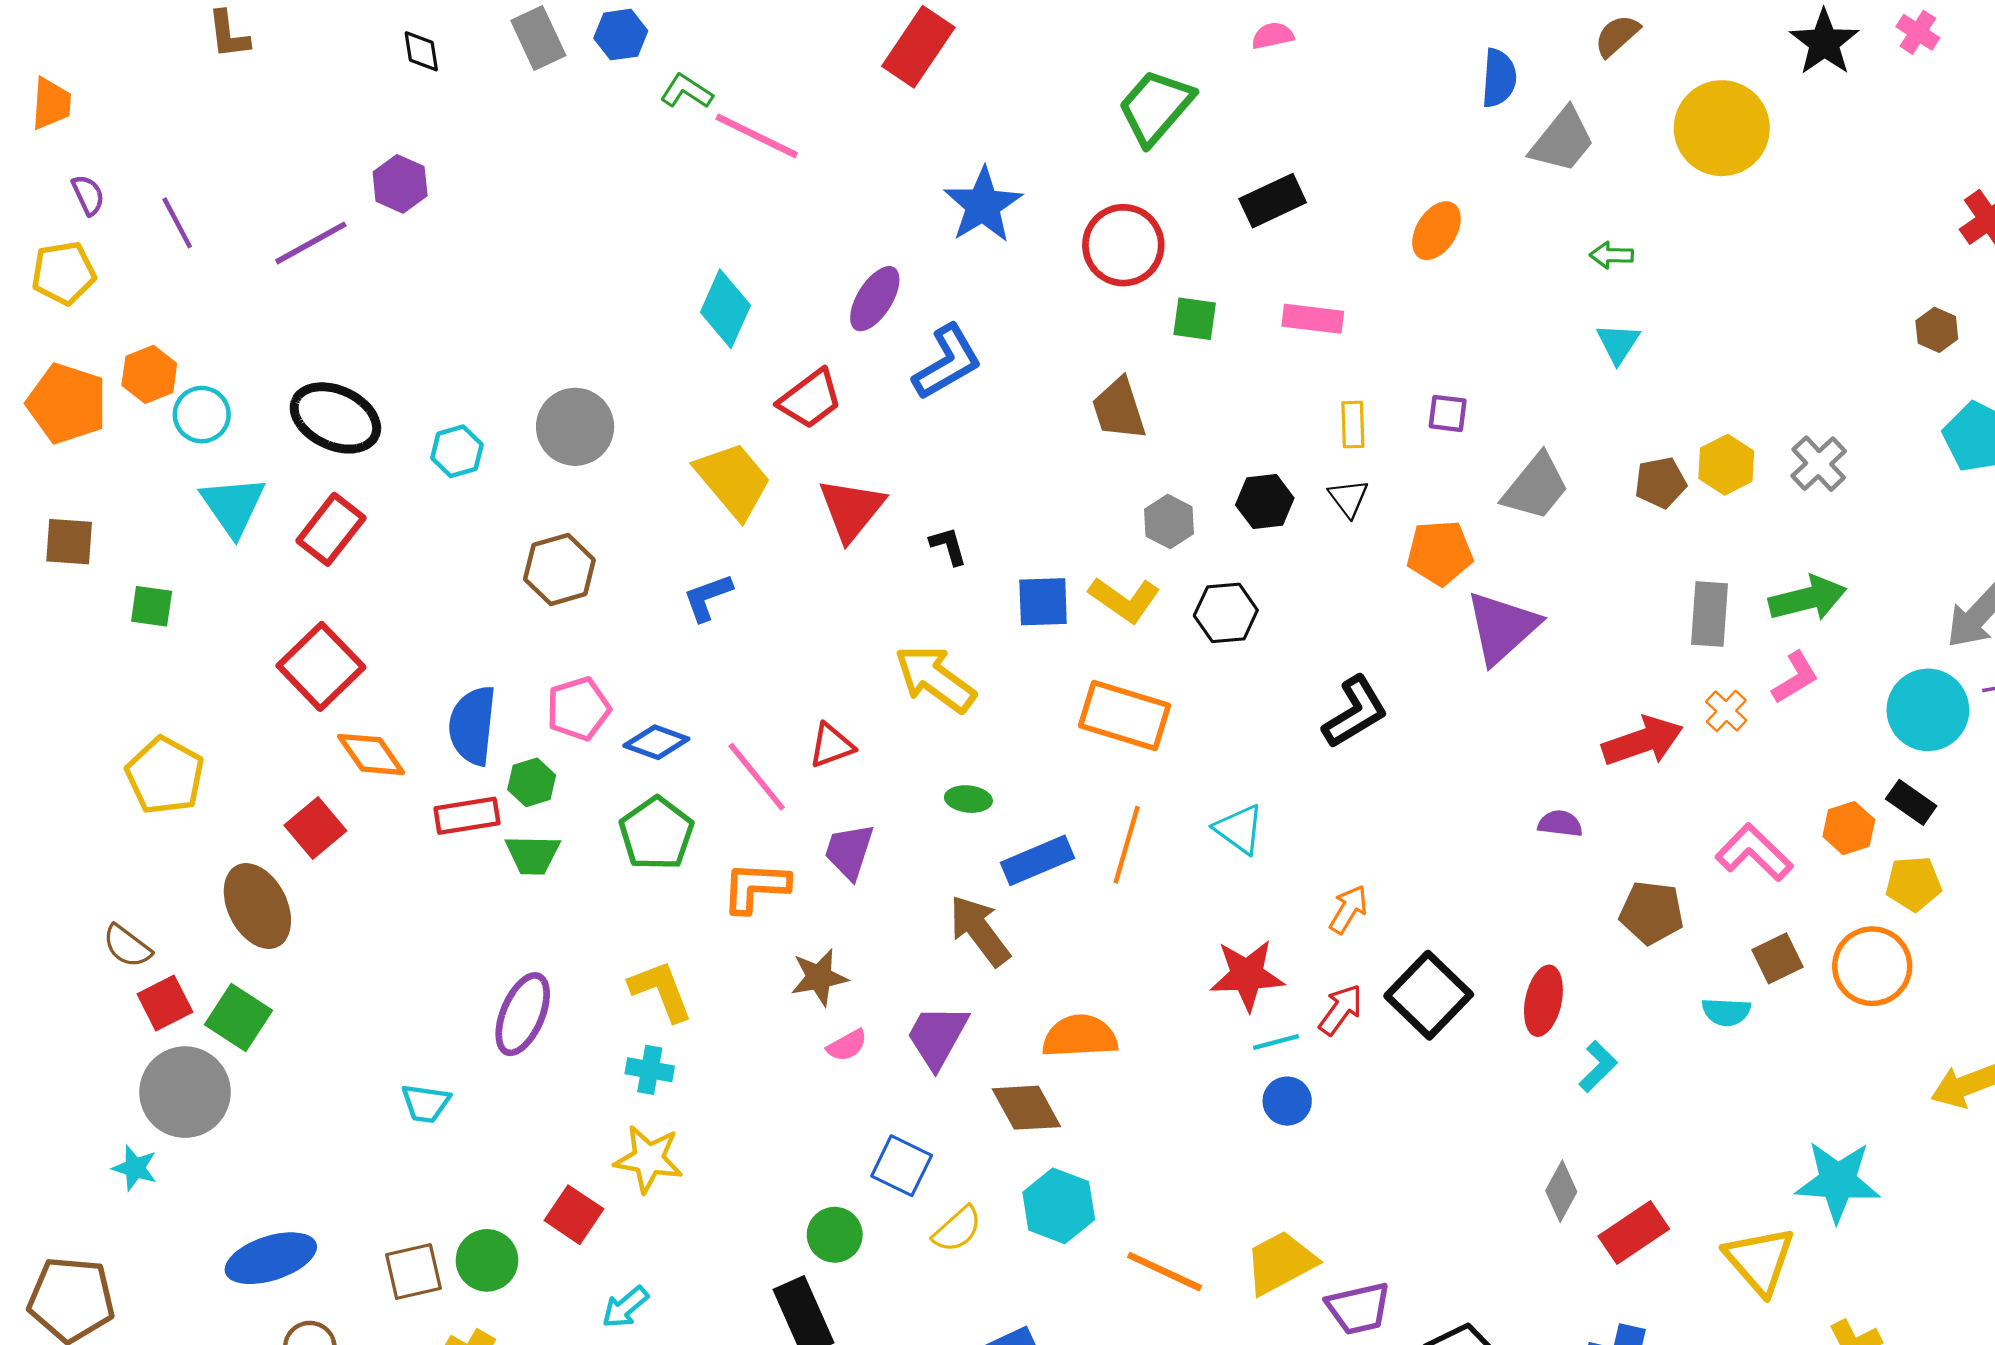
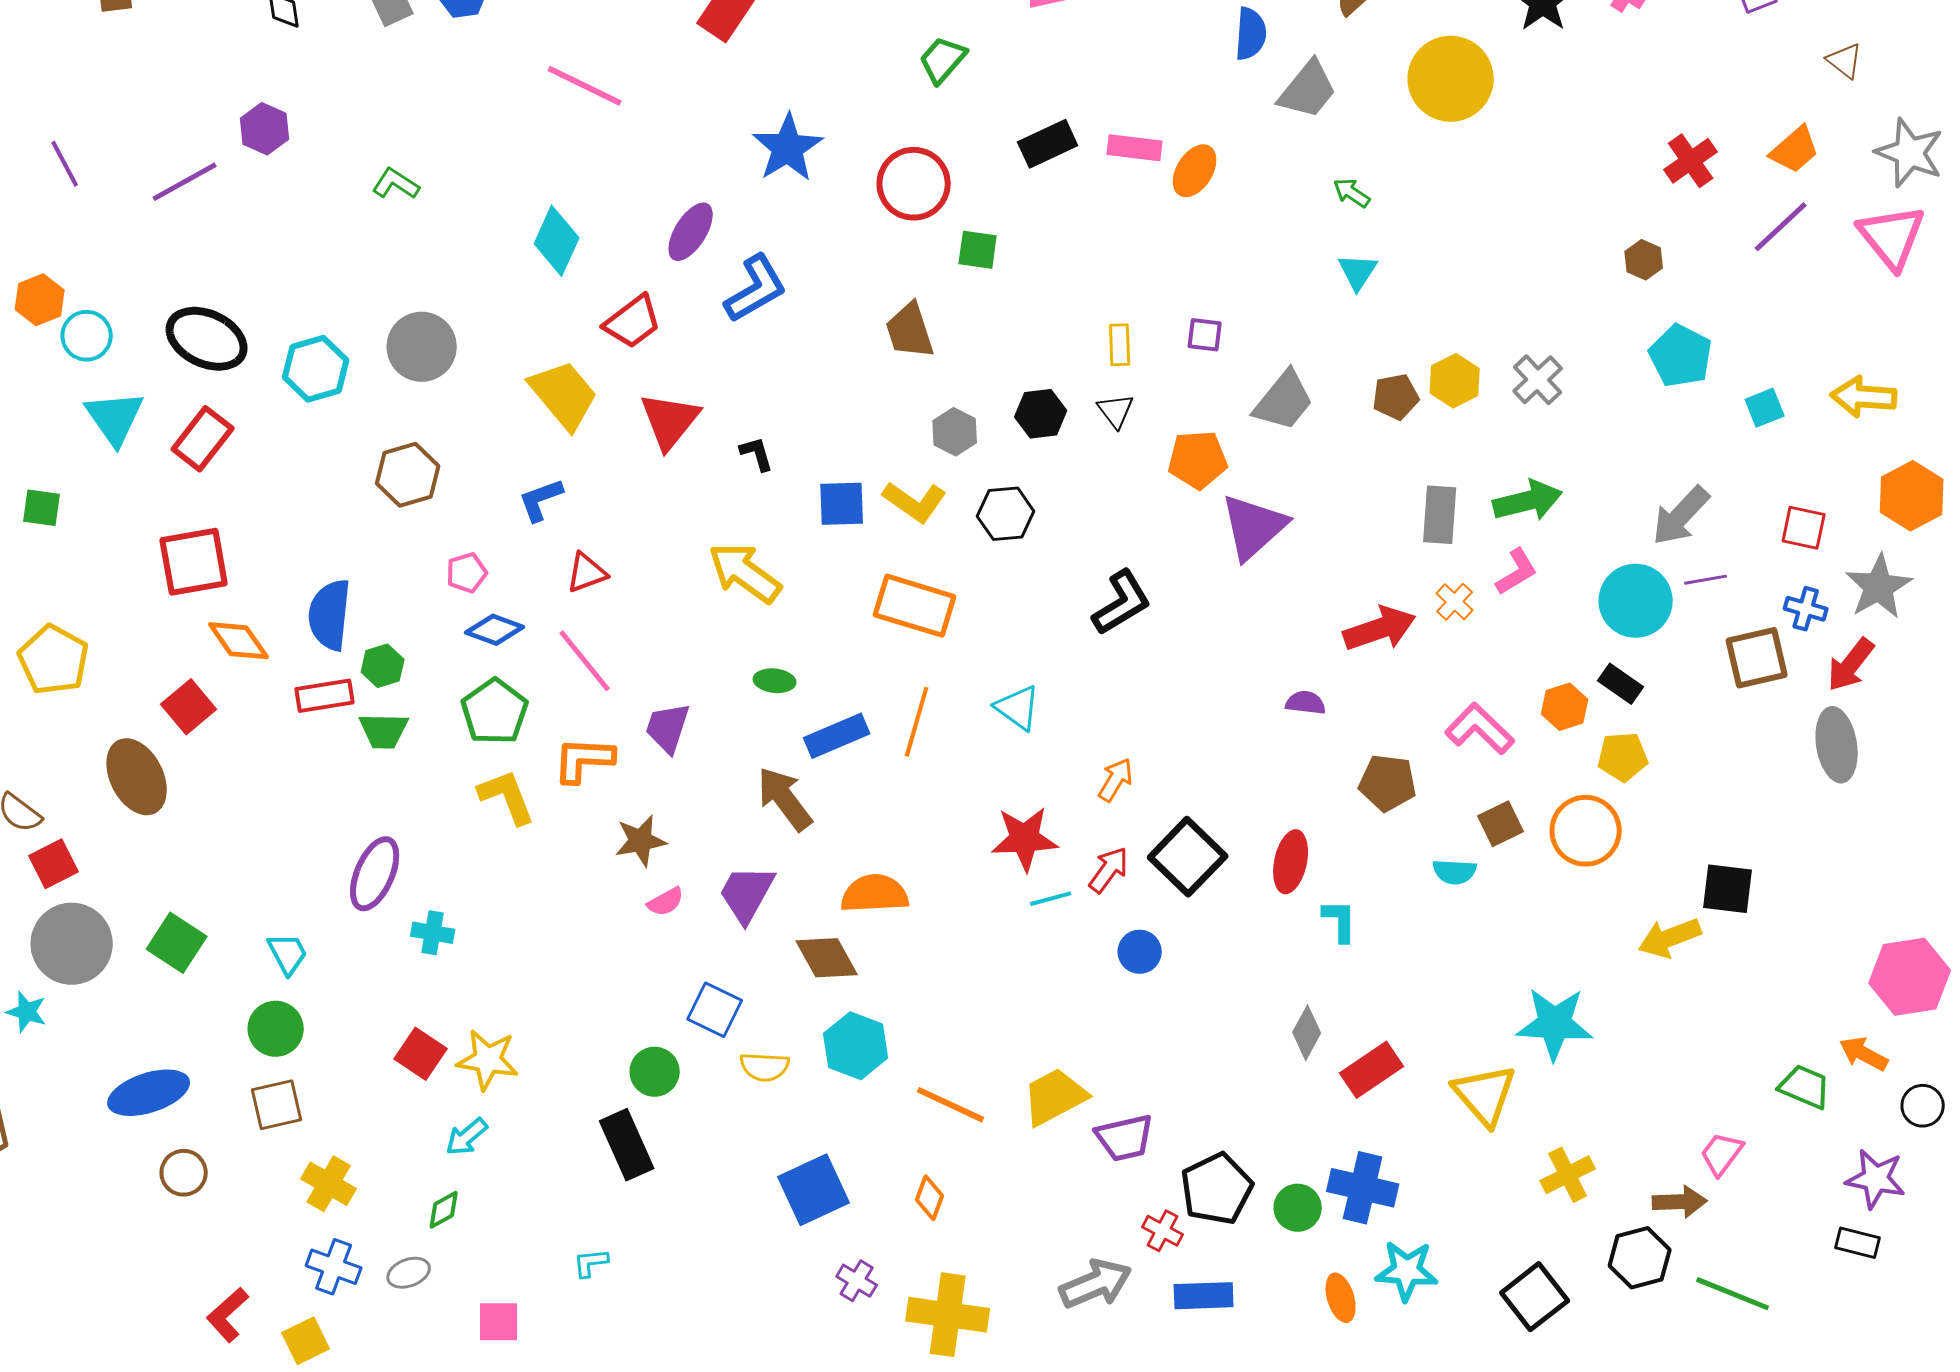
green L-shape: (686, 91) -> (396, 184), moved
green trapezoid: (1156, 107) -> (943, 60), size x0.7
green arrow: (1611, 255) -> (1352, 193), turned 33
pink rectangle: (1313, 319) -> (1135, 148), moved
cyan hexagon: (457, 451) -> (316, 369), size x1.4
red square: (321, 666) -> (194, 562), turned 34
pink pentagon: (578, 709) -> (467, 573), moved, size x0.7
red triangle: (831, 746) -> (587, 573), moved
yellow L-shape: (661, 991) -> (507, 797), moved
green square: (238, 1017) -> (177, 943), moved
cyan L-shape: (1598, 1066) -> (1340, 921), turned -45
cyan cross: (650, 1070) -> (433, 933), moved
blue circle: (1287, 1101) -> (1140, 952), moved
cyan trapezoid: (426, 1103) -> (288, 954), turned -126
yellow star: (649, 1159) -> (488, 1060), moved
yellow semicircle: (957, 1229) -> (765, 1067), turned 45
green circle: (487, 1260) -> (276, 1029), moved

